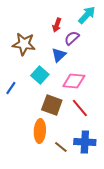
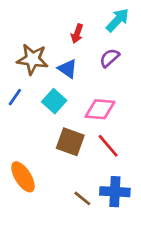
purple semicircle: (72, 38) -> (109, 58), moved
blue triangle: (59, 55) -> (68, 69), moved, turned -42
blue line: (11, 88) -> (15, 97), moved
orange ellipse: (40, 131) -> (23, 177), moved, turned -35

